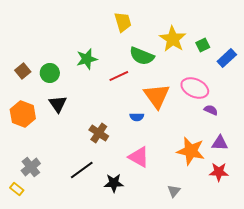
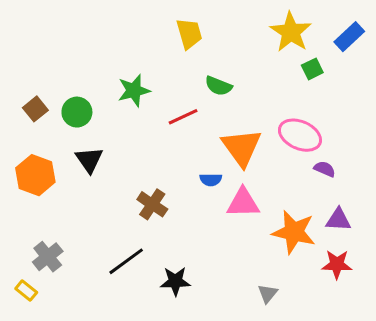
yellow star: (173, 39) -> (291, 32), moved
green semicircle: (142, 56) -> (218, 86), size x0.7
blue rectangle: (227, 58) -> (349, 37), moved
pink triangle: (139, 157) -> (243, 203), moved, turned -30

